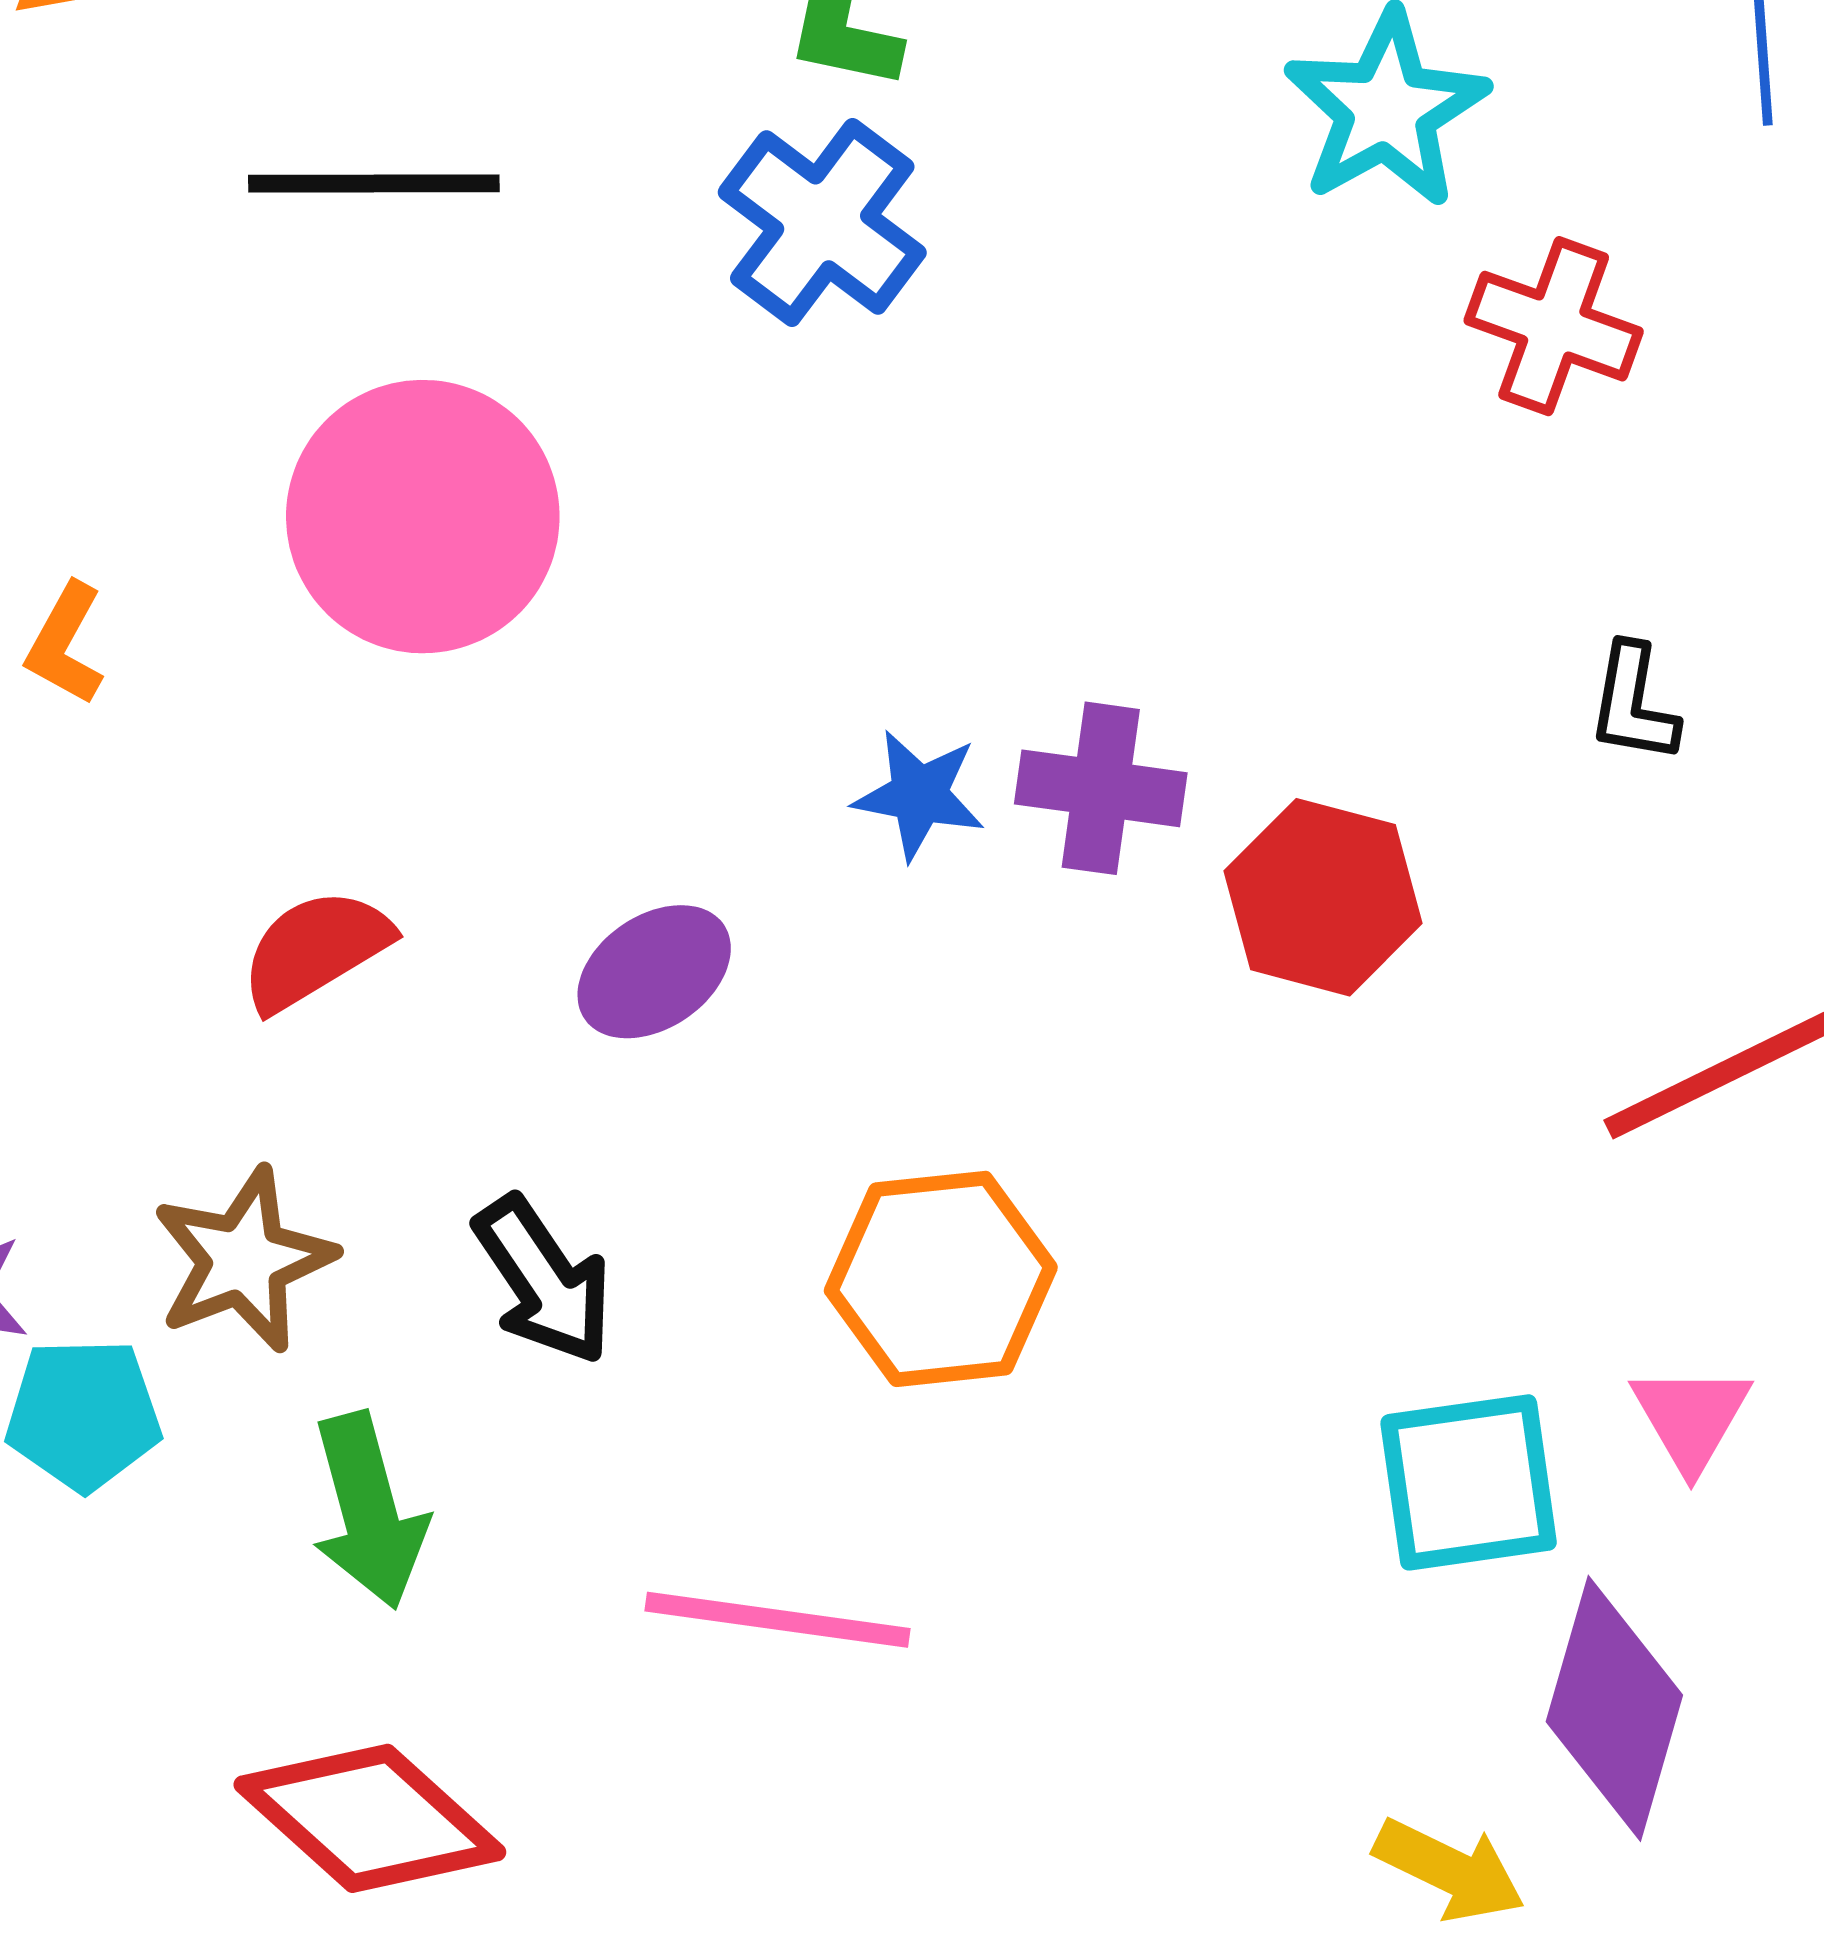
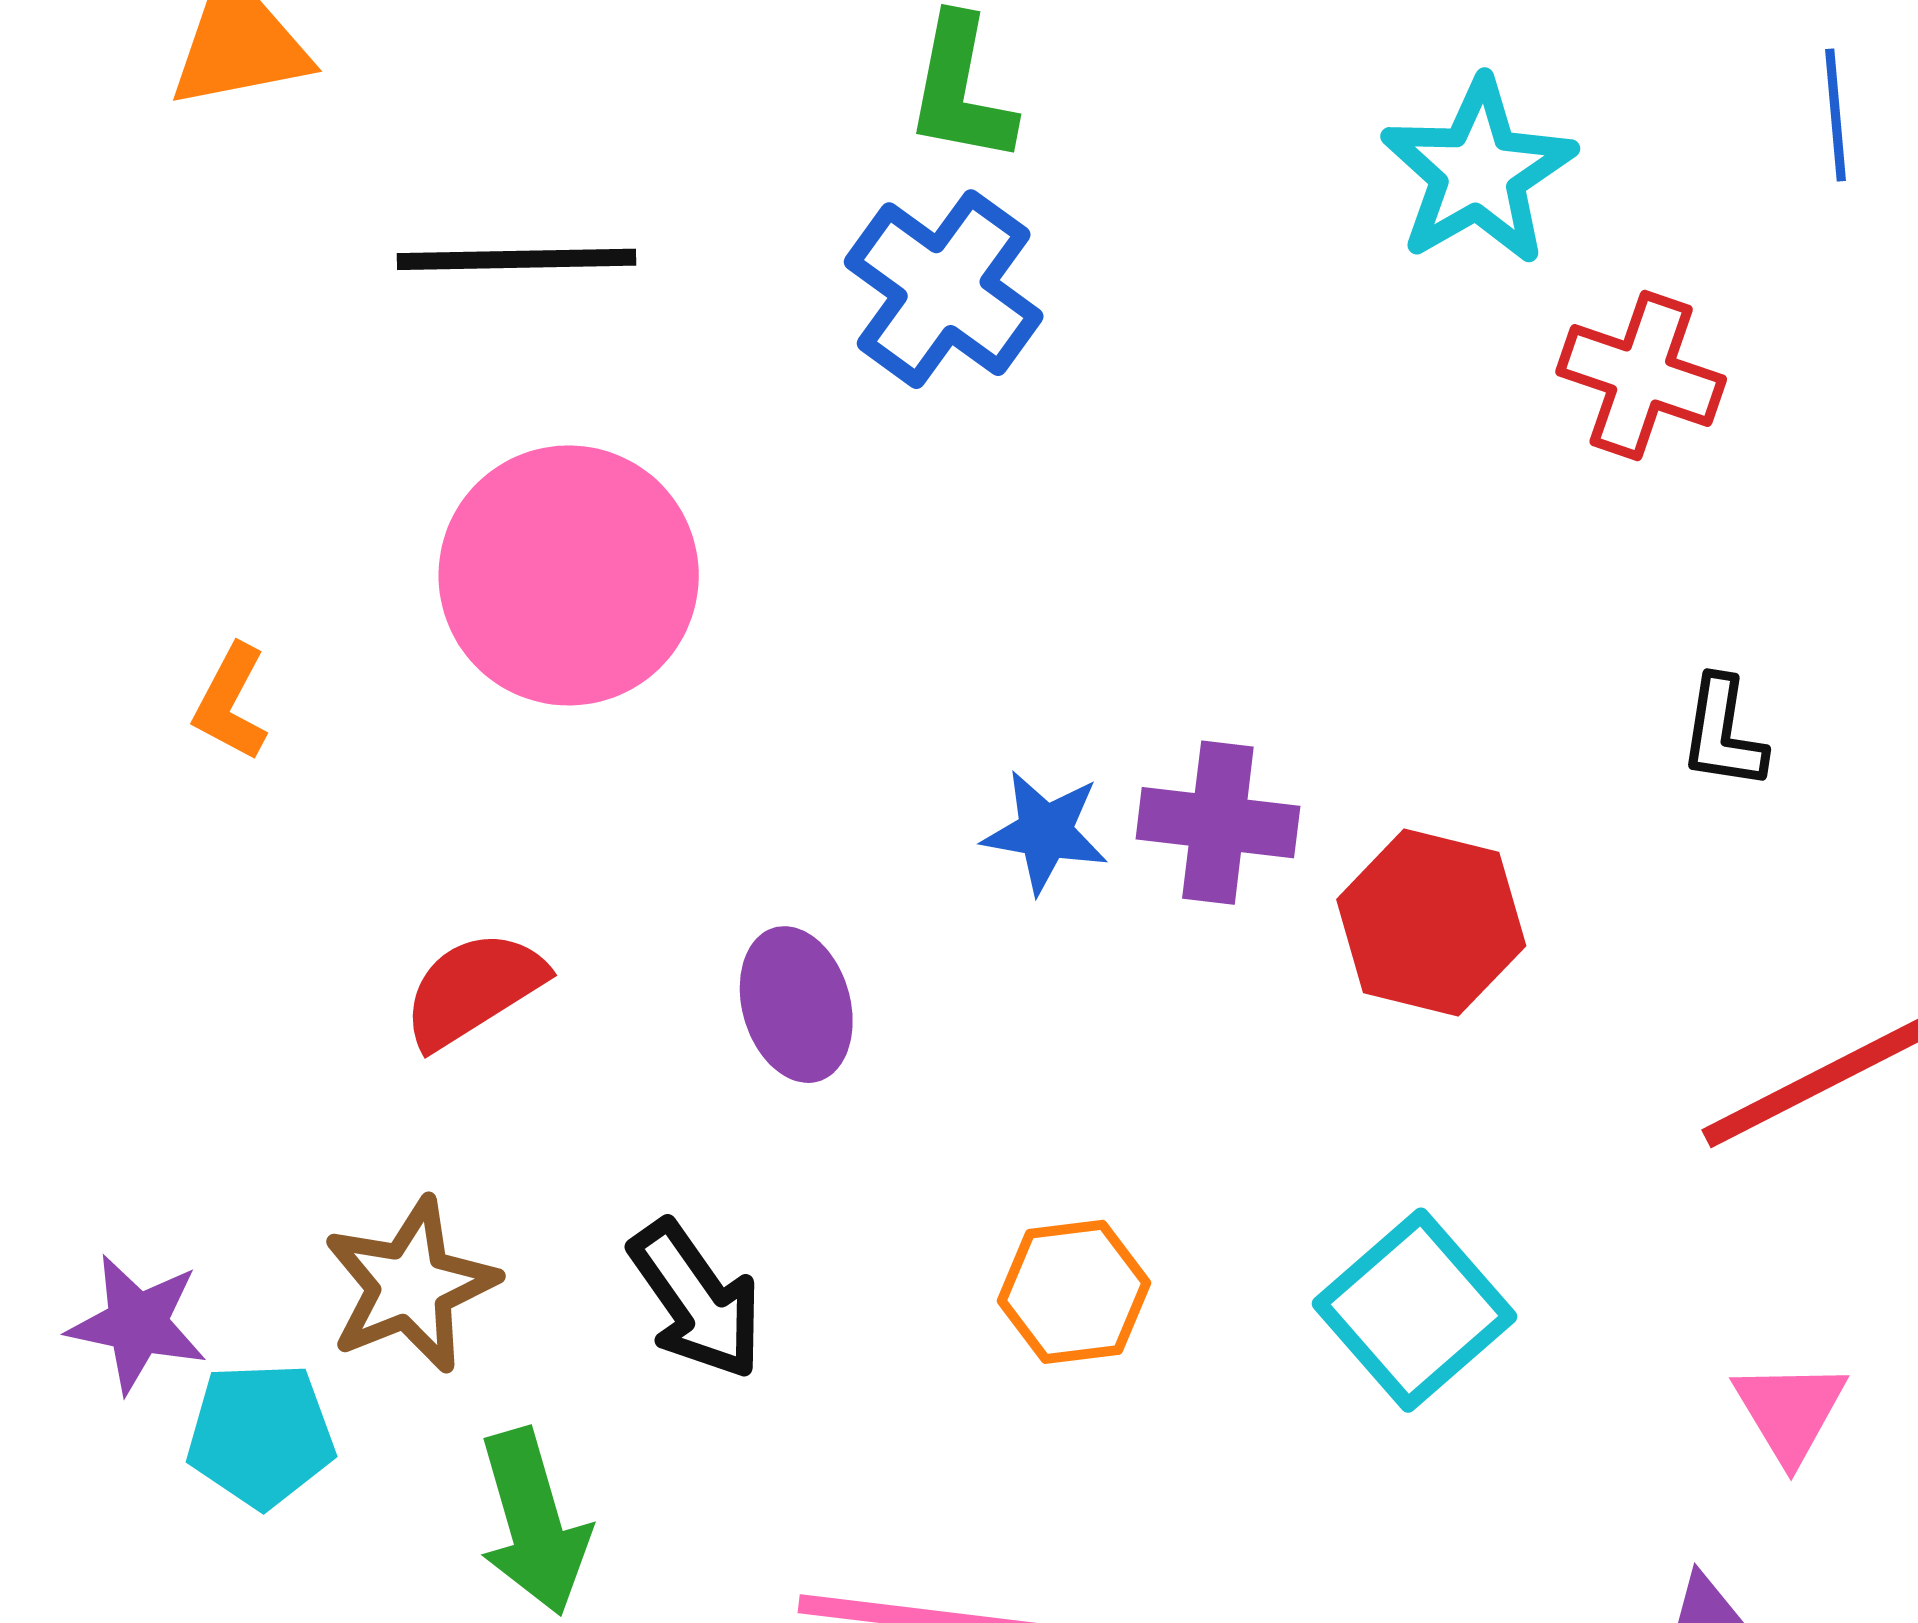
purple ellipse: (654, 972) -> (796, 1005), turned -71
orange hexagon: (941, 1279) -> (1074, 1292), size x0.7
cyan square: (1469, 1482) -> (1415, 1310), moved, turned -32

